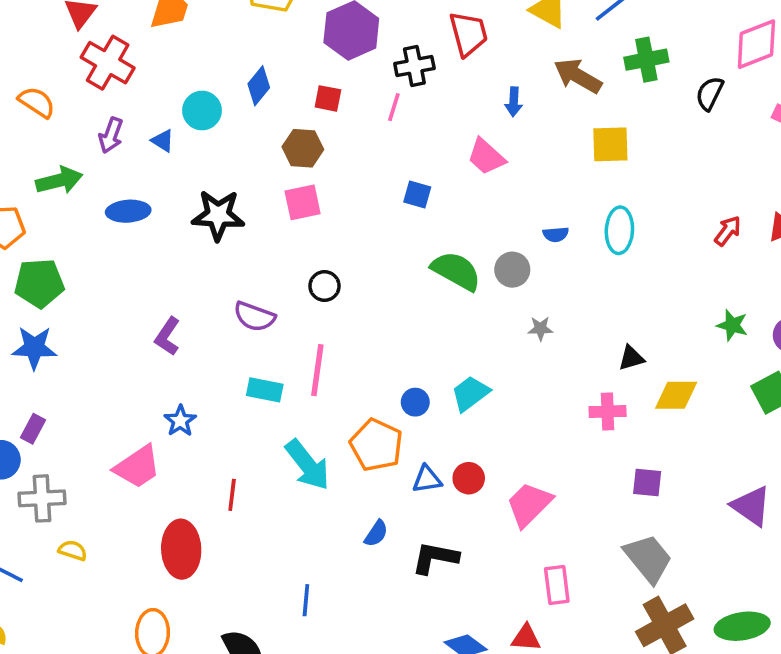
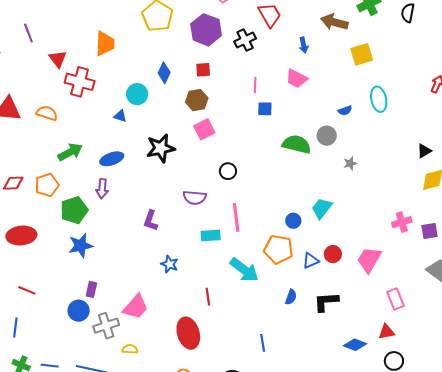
pink line: (394, 107) -> (255, 85), moved
purple arrow: (111, 135) -> (102, 189), moved
black triangle: (631, 358) -> (424, 151), moved
pink cross: (608, 411) -> (402, 222), moved
pink trapezoid: (137, 467) -> (136, 307), moved

